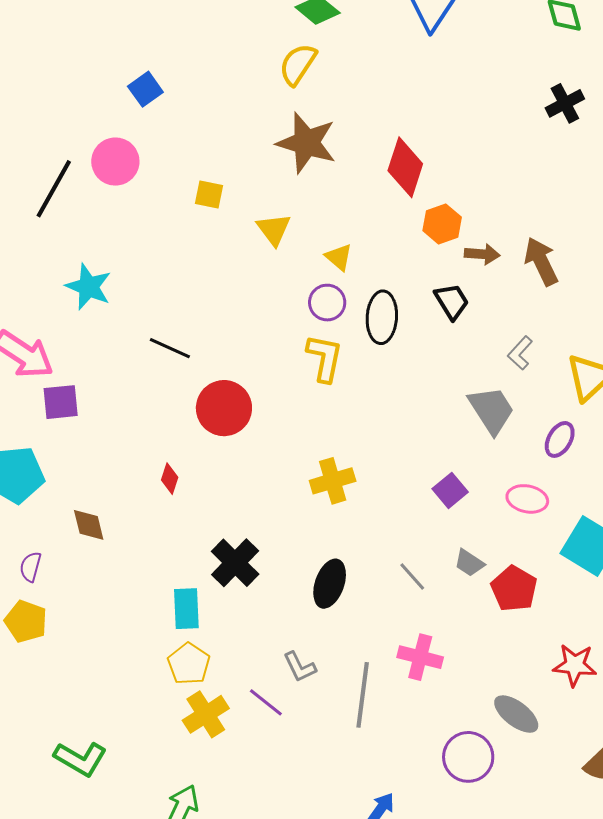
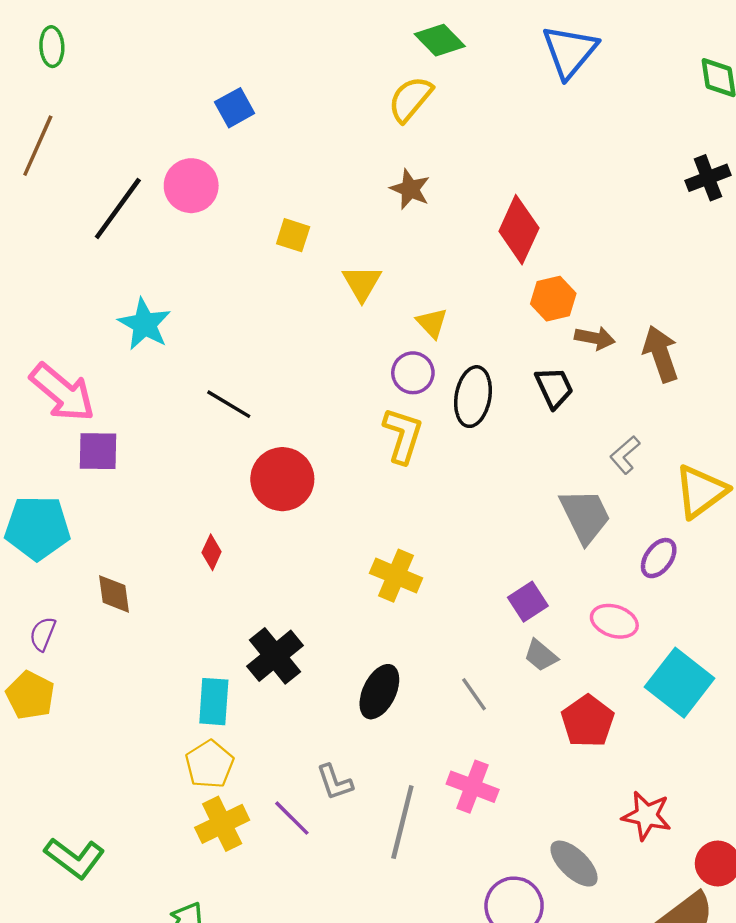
brown star: (306, 143) -> (410, 189), size x0.6
yellow cross: (333, 481) -> (396, 576), turned 33
gray trapezoid: (469, 563) -> (541, 655), moved

